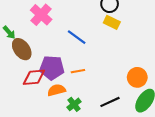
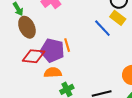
blue line: (77, 37) -> (102, 28), moved
orange line: (78, 71) -> (67, 45), moved, turned 72

